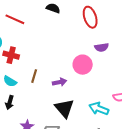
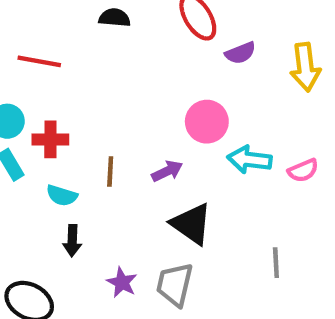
purple semicircle: (102, 47) -> (240, 53), moved
cyan arrow: (99, 109) -> (250, 160), moved

